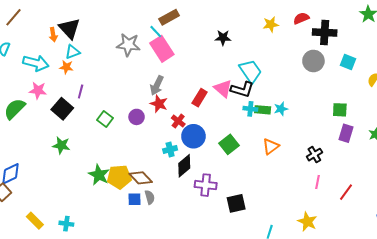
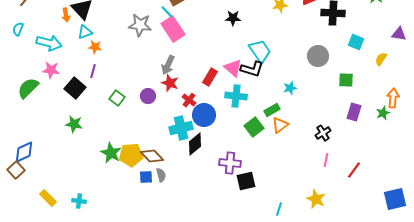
gray circle: (313, 61) -> (318, 56), moved
orange star: (66, 67) -> (95, 47), moved
cyan cross: (250, 109) -> (236, 96), moved, size x1.5
green rectangle: (263, 110) -> (272, 110), moved, turned -35
green square: (340, 110) -> (346, 80), moved
green square: (229, 144) -> (254, 127), moved
cyan cross: (170, 149) -> (181, 128), size x1.6
purple cross: (206, 185) -> (230, 163), moved

